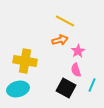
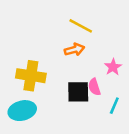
pink star: (78, 51) -> (113, 67), moved
black square: (66, 88) -> (78, 92), moved, turned -30

